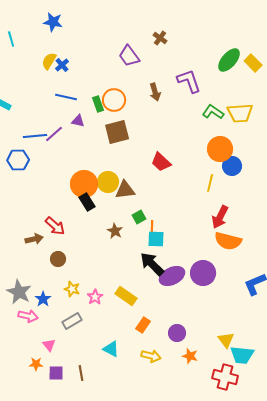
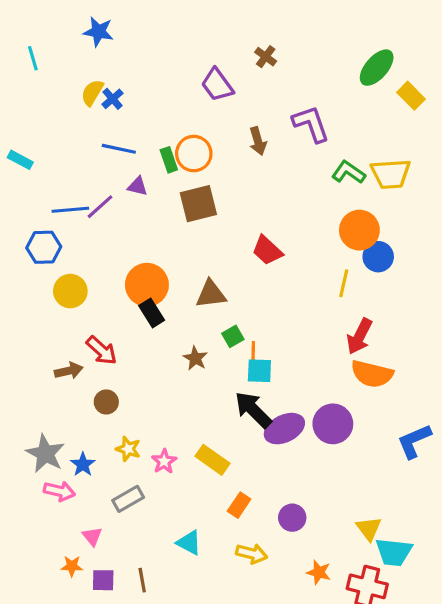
green ellipse: (229, 60) -> (377, 68), moved
yellow circle: (108, 182) -> (70, 291), moved
orange star: (190, 356) -> (319, 572), moved

